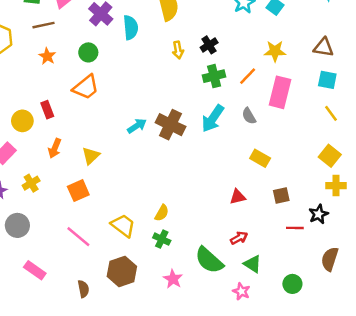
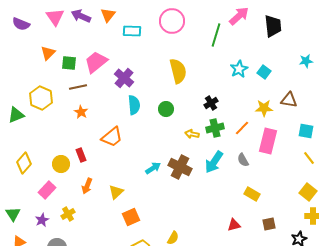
cyan semicircle: (131, 28) -> (134, 105), moved
brown triangle: (324, 47) -> (289, 100), moved
yellow arrow: (178, 50) -> (192, 134), moved, turned 112
green circle: (88, 52) -> (166, 109), moved
orange square: (78, 191) -> (131, 217), moved

